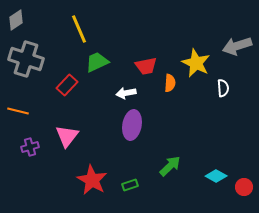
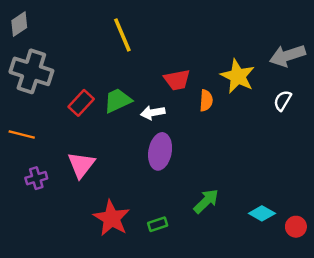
yellow line: (79, 29) -> (122, 35), moved
green trapezoid: (97, 62) -> (118, 100), moved
white semicircle: (223, 88) -> (283, 100), moved, turned -144

